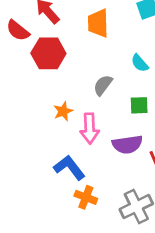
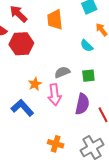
gray semicircle: (103, 85) -> (62, 72), moved, turned 35
purple semicircle: (127, 144) -> (82, 104), turned -65
blue L-shape: (69, 168) -> (22, 108), moved

